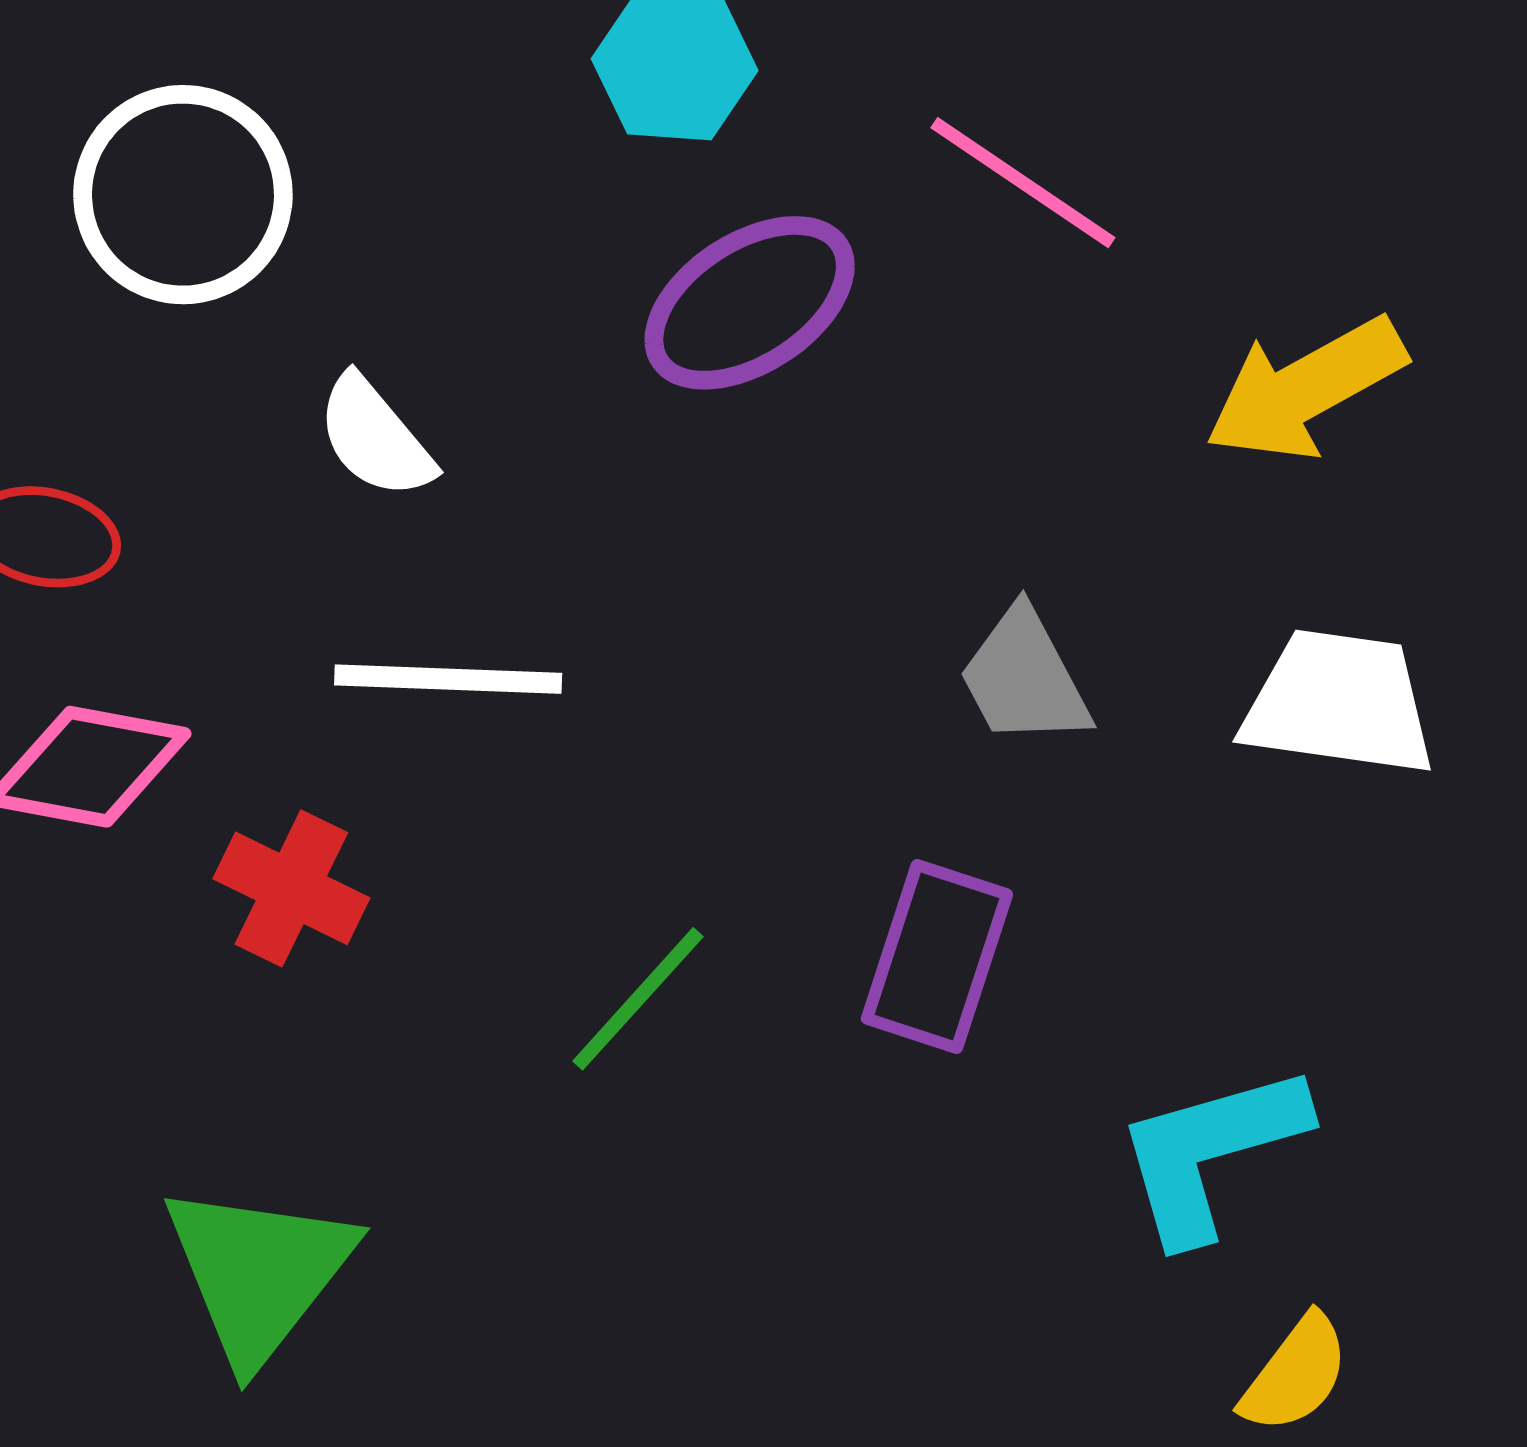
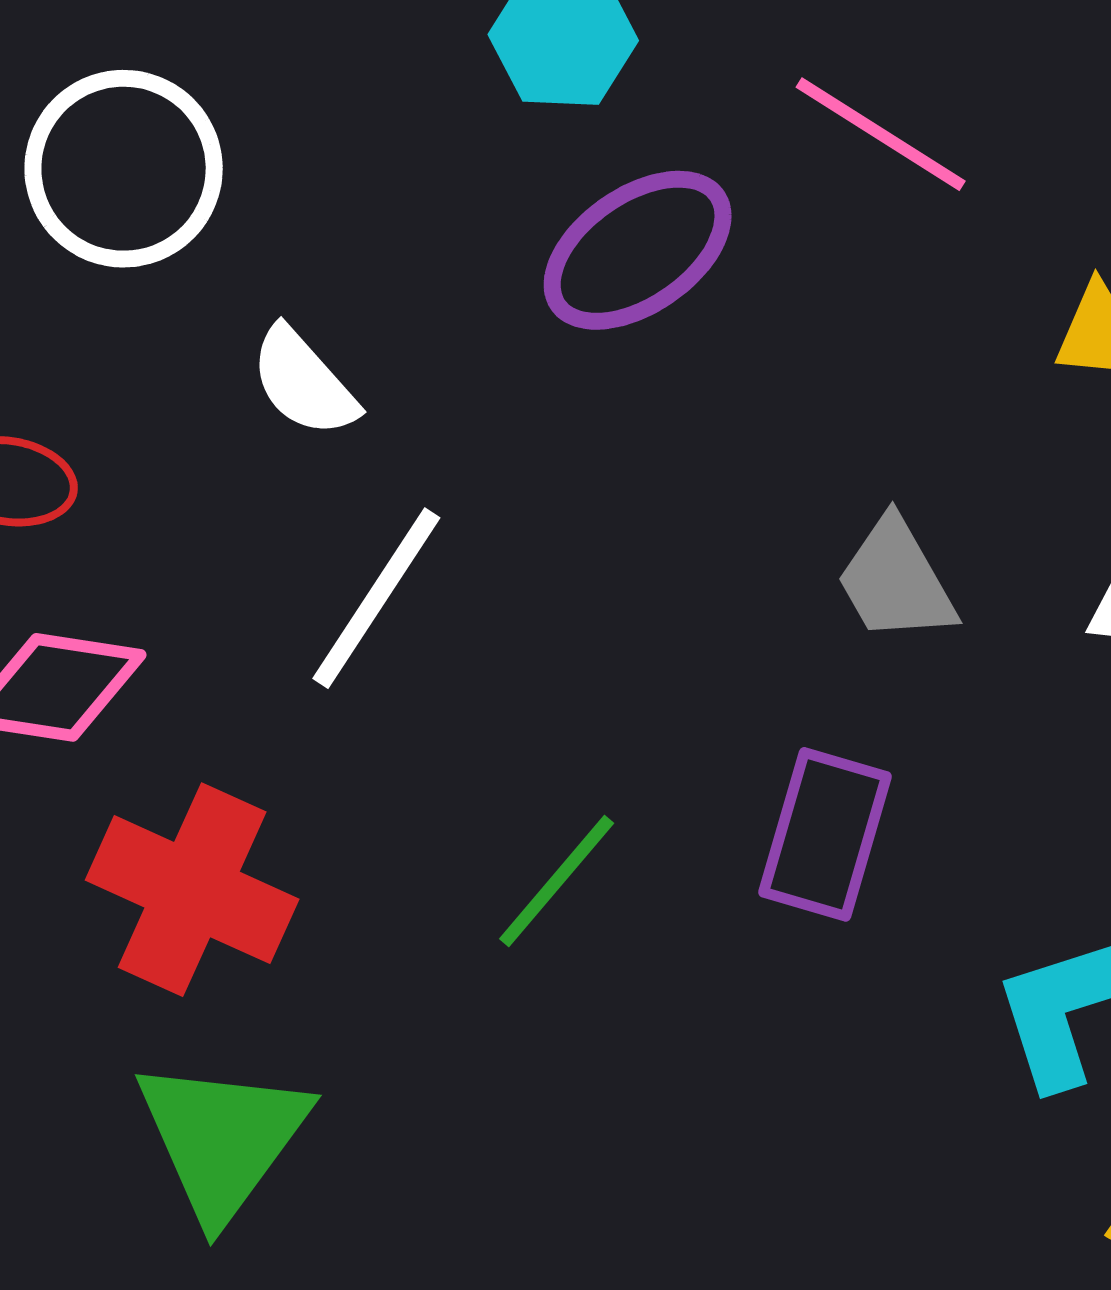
white line: (448, 679) -> (376, 598), turned -57
red cross: (291, 888) -> (192, 890), moved, size x1.5

